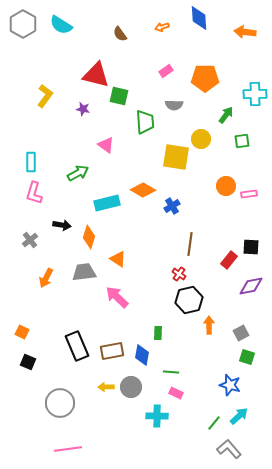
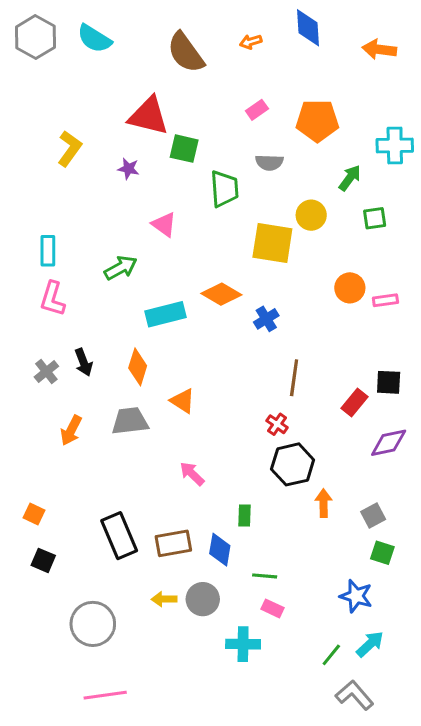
brown semicircle: (120, 34) -> (186, 53), size x1.8
black arrow: (62, 225) -> (84, 362), moved, turned 60
pink arrow: (117, 297) -> (192, 474), moved, size x0.7

